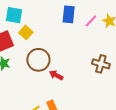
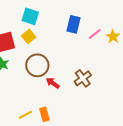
cyan square: (14, 15) -> (30, 16), moved
brown cross: (101, 64) -> (83, 78), moved, turned 30

